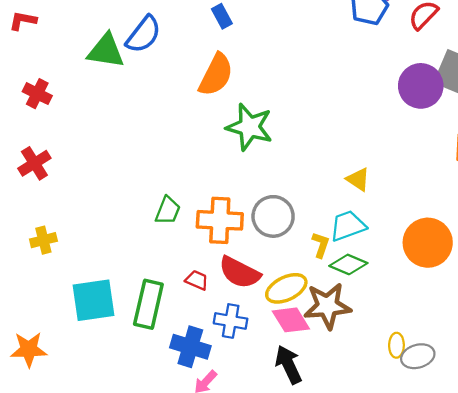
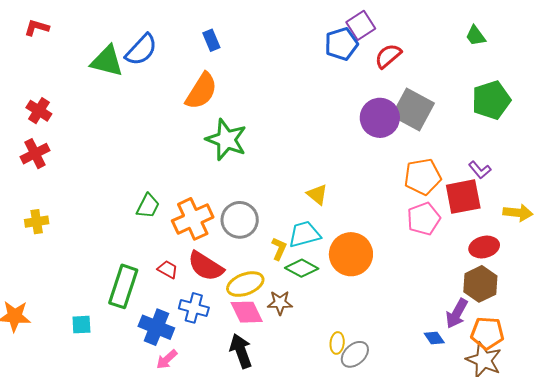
red cross: (37, 94) -> (39, 111), moved
orange cross: (220, 220) -> (193, 219), turned -33
orange circle: (428, 243) -> (351, 254), moved
cyan square: (93, 300) -> (81, 325), moved, size x0.5
brown star: (327, 306) -> (280, 303), size x0.6
gray ellipse: (418, 356) -> (355, 354), turned -32

